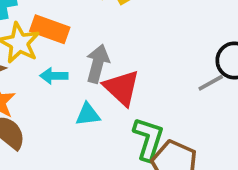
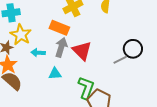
orange rectangle: (50, 29) -> (59, 28), moved
red triangle: (122, 88) -> (82, 51), moved

